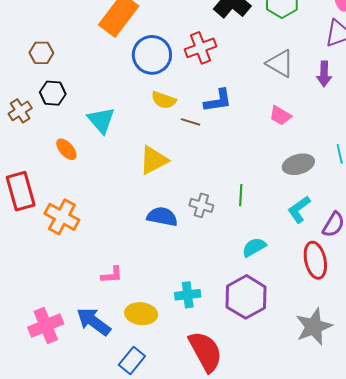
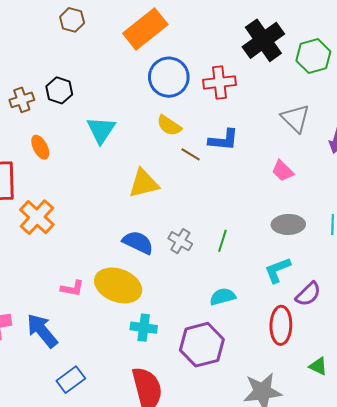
brown hexagon: (41, 53) -> (72, 20), moved
orange ellipse: (66, 149) -> (40, 147), moved
yellow ellipse: (141, 314) -> (118, 285), moved, size x1.4

